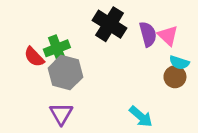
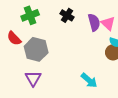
black cross: (110, 24) -> (67, 15), size x0.6
green cross: (57, 48) -> (30, 15), moved

